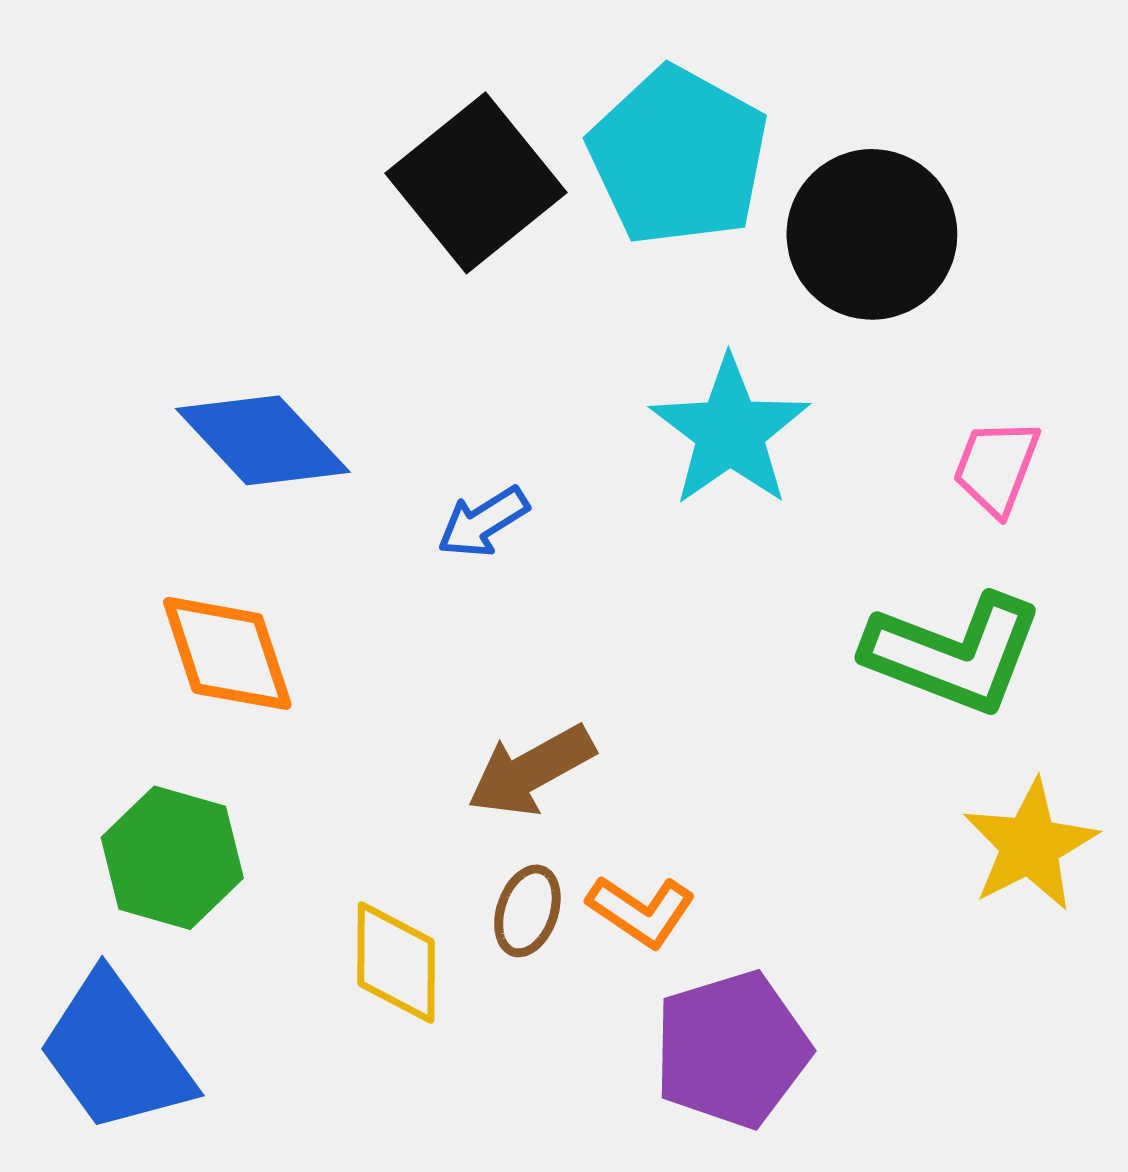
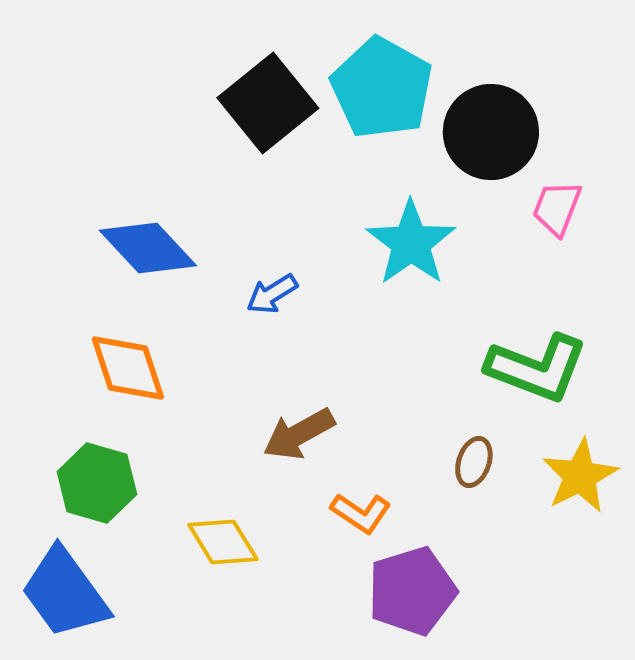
pink trapezoid: (996, 467) -> (557, 208), moved
brown ellipse: (527, 911) -> (474, 462), moved
yellow diamond: (396, 962) -> (223, 542), turned -32

